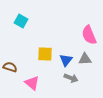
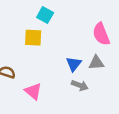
cyan square: (21, 21) -> (45, 15), moved
yellow square: (45, 54) -> (33, 38), moved

